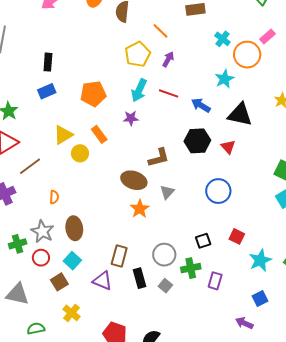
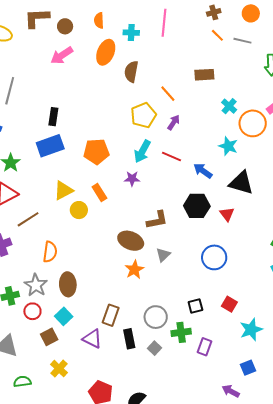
cyan star: (224, 79) -> (228, 146), turned -30
blue rectangle: (47, 91) -> (50, 146), size x1.5
orange semicircle: (54, 197) -> (50, 252), size x1.5

